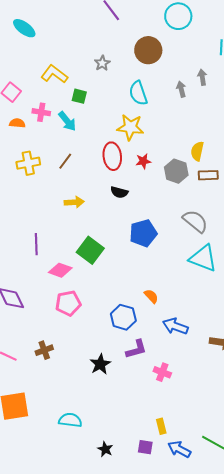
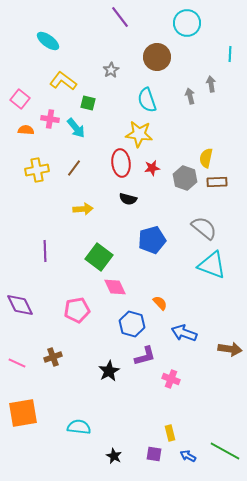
cyan ellipse: (24, 28) -> (48, 41), moved
pink diamond: (60, 270) -> (115, 287), moved, turned 45
blue arrow: (179, 449) -> (188, 456), size x0.7

